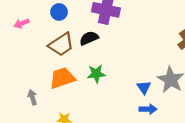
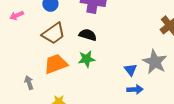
black semicircle: (89, 38) -> (88, 35), moved, turned 42

